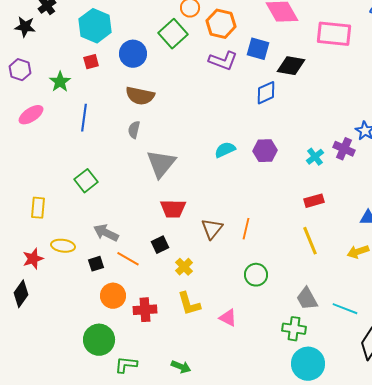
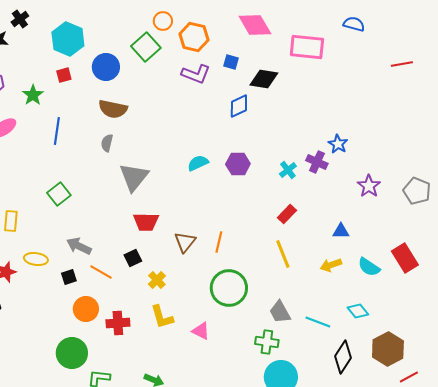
blue square: (258, 49) -> (231, 62), size x0.7
red rectangle: (314, 201) -> (287, 214), turned -30
green circle: (256, 275) -> (229, 288), size x1.6

